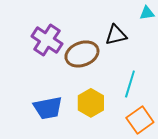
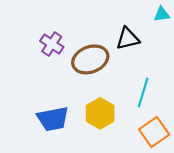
purple cross: (47, 40) -> (52, 44), size x0.7

